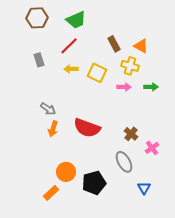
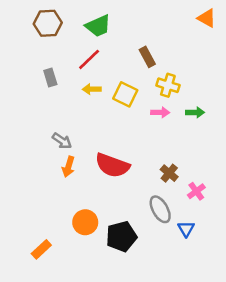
orange triangle: (141, 46) -> (207, 18), moved
blue triangle: (144, 188) -> (186, 229), moved
orange rectangle: (51, 193) -> (41, 249), moved

